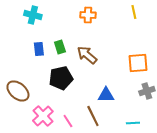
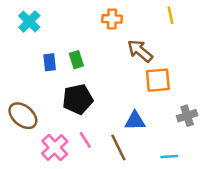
cyan cross: (33, 15) -> (29, 22), moved, turned 30
brown arrow: (87, 55) -> (140, 51), moved
orange square: (138, 63) -> (158, 80), moved
pink line: (68, 121) -> (85, 140), moved

